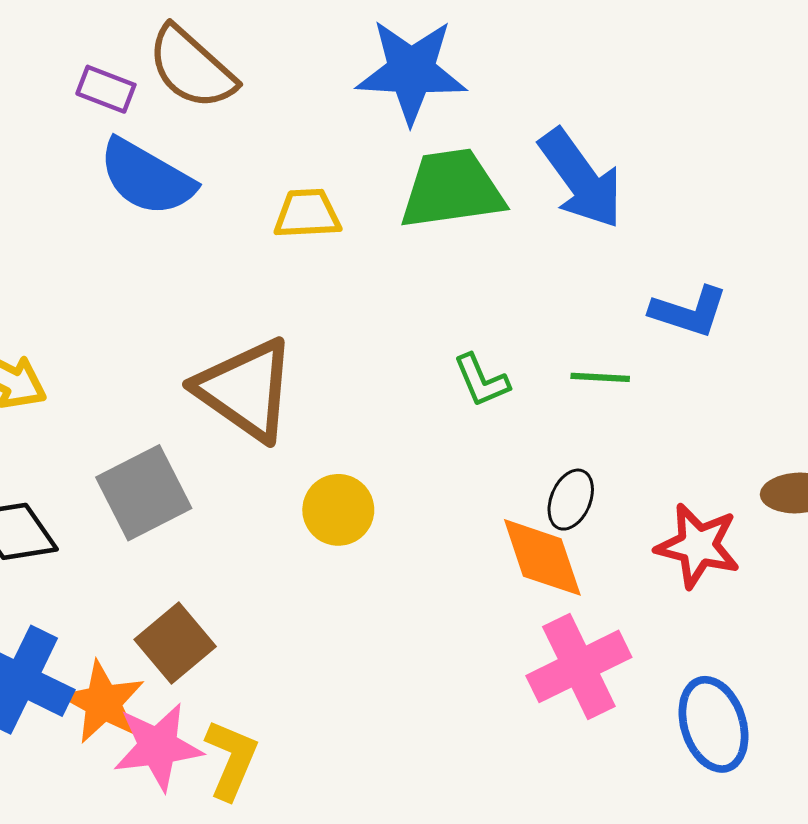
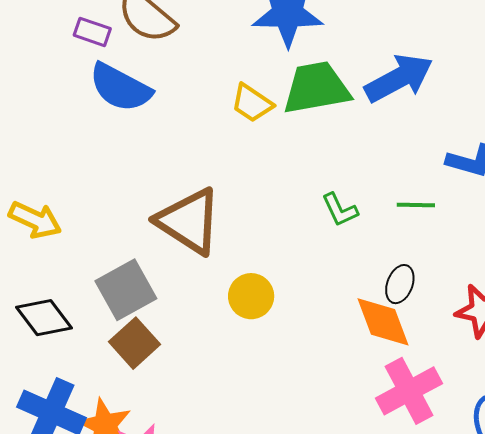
blue arrow: (581, 179) -> (399, 78), turned -80
yellow trapezoid: (307, 214) -> (252, 103), moved, turned -141
brown square: (175, 643) -> (135, 343), moved

